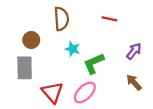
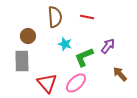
red line: (109, 19) -> (87, 17), moved
purple arrow: (134, 51) -> (108, 46), moved

